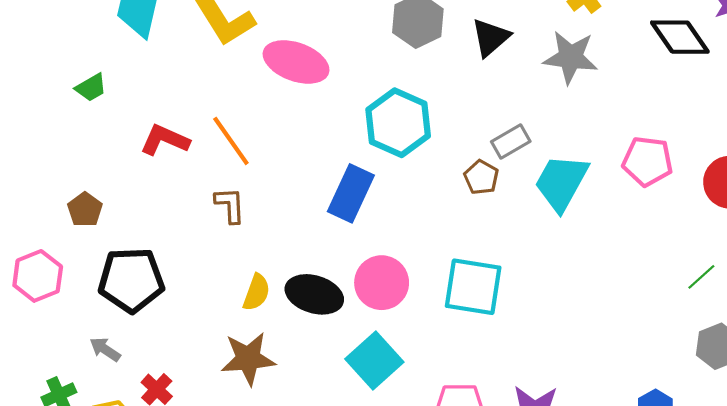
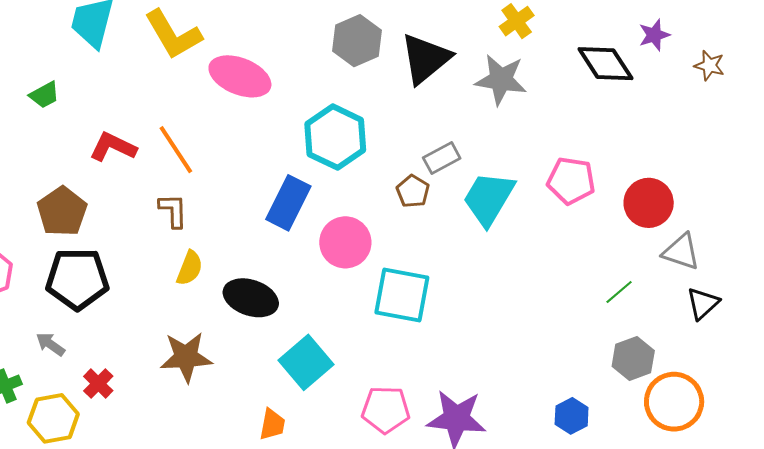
black triangle: (491, 37) -> (426, 59), size x1.4
brown pentagon: (85, 210) -> (62, 211), moved, size x1.5
pink circle: (382, 283) -> (345, 242), moved
yellow semicircle: (256, 292) -> (190, 268), moved

